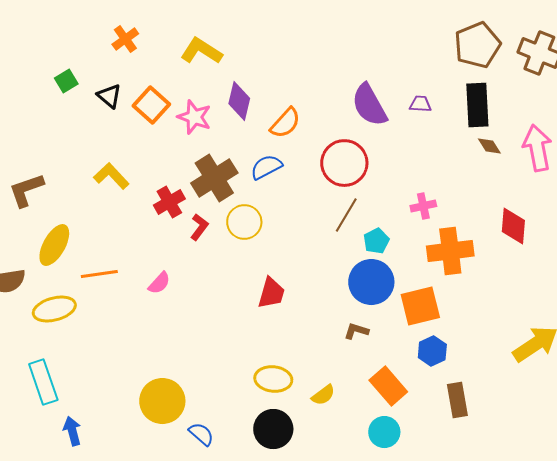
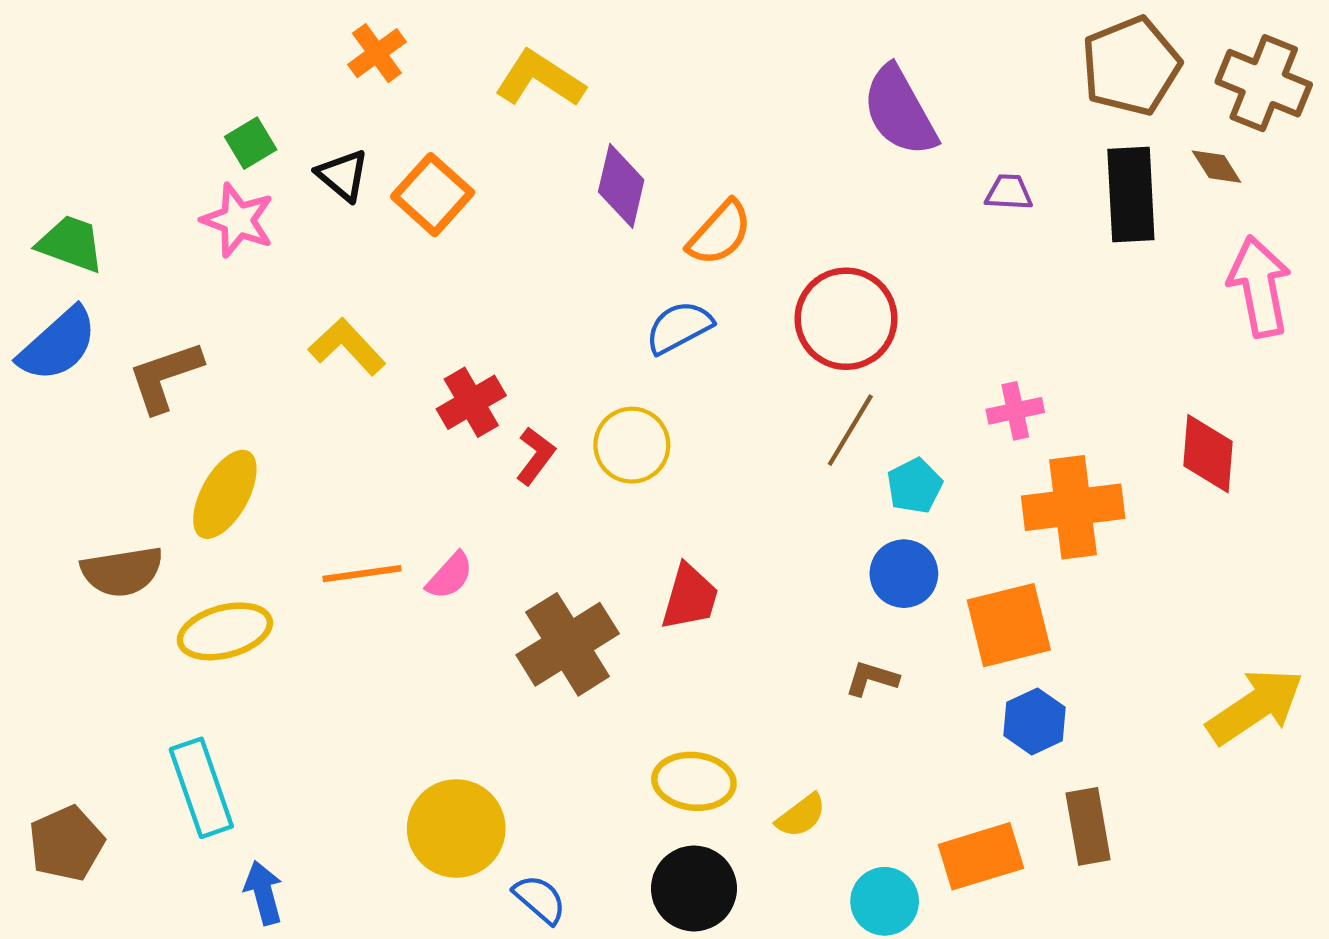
purple semicircle: (369, 105) -> (900, 111), moved
pink star: (194, 117) -> (238, 220), moved
brown diamond: (489, 146) -> (1217, 167), moved
brown cross: (214, 178) -> (568, 644), moved
orange line: (99, 274) -> (362, 574), moved
blue circle: (371, 282) -> (904, 574), size x0.7
orange rectangle: (388, 386) -> (981, 856), moved, turned -66
cyan circle: (384, 432) -> (885, 901), moved

